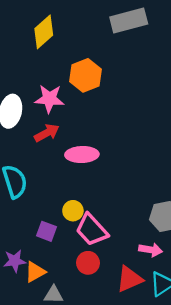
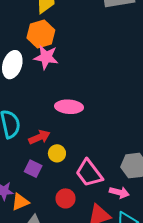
orange hexagon: (85, 75) -> (41, 34), moved
red arrow: (47, 133) -> (39, 137), moved
pink trapezoid: (92, 230) -> (89, 173), moved

